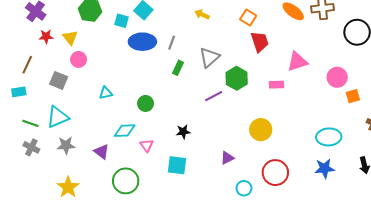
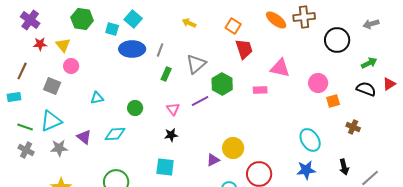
pink triangle: (297, 62) -> (280, 68), turned 30
yellow circle: (261, 130) -> (233, 148), moved
cyan ellipse: (329, 137) -> (310, 140), turned 60
pink triangle: (147, 145) -> (173, 109), moved
purple triangle: (102, 152) -> (84, 137), moved

